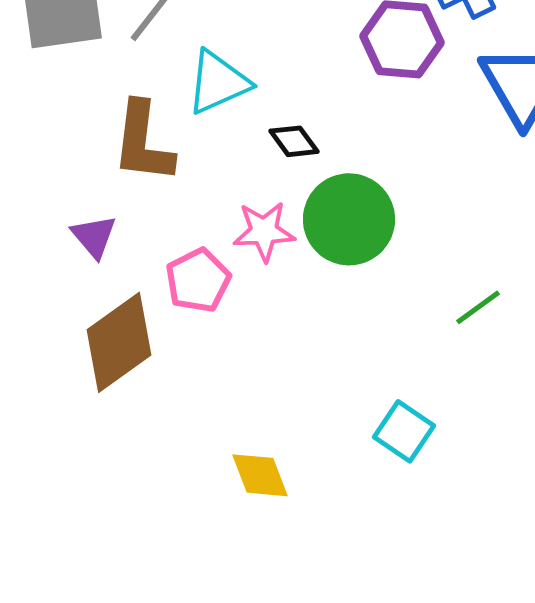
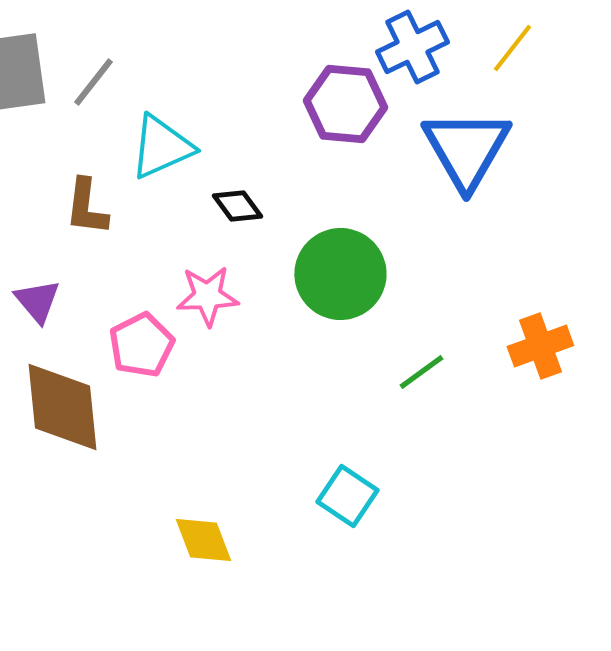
brown L-shape: (143, 142) -> (86, 207), size x0.7
green circle: (349, 219) -> (340, 274), moved
brown diamond: (119, 342) -> (62, 407), turned -60

